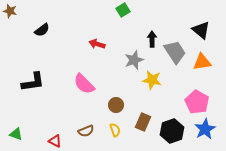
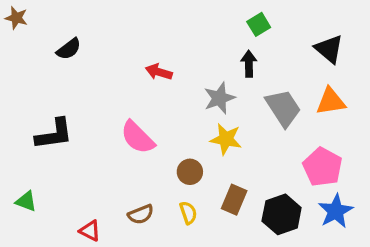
green square: (123, 10) -> (259, 24), moved
gray trapezoid: (175, 52) -> (283, 108), moved
yellow star: (152, 80) -> (226, 139), moved
green triangle: (16, 134) -> (26, 201), moved

